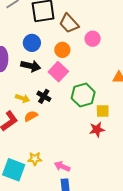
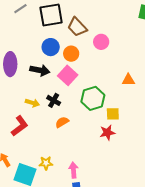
blue circle: (32, 43) -> (51, 47), moved
orange semicircle: (31, 116) -> (62, 122), moved
pink arrow: (62, 166) -> (73, 170), turned 63

